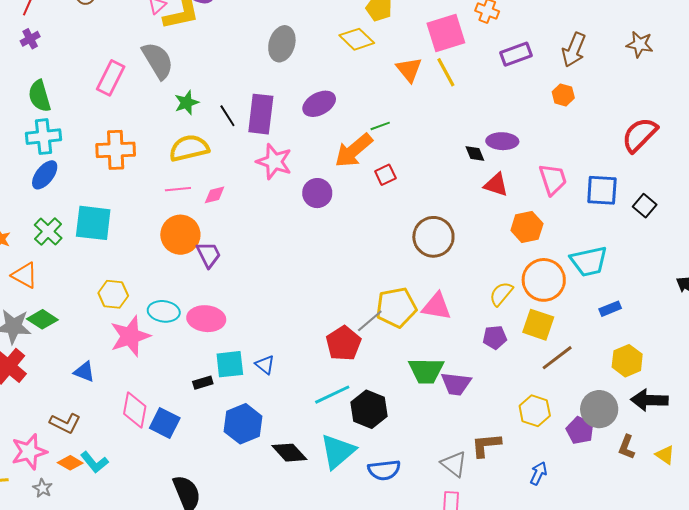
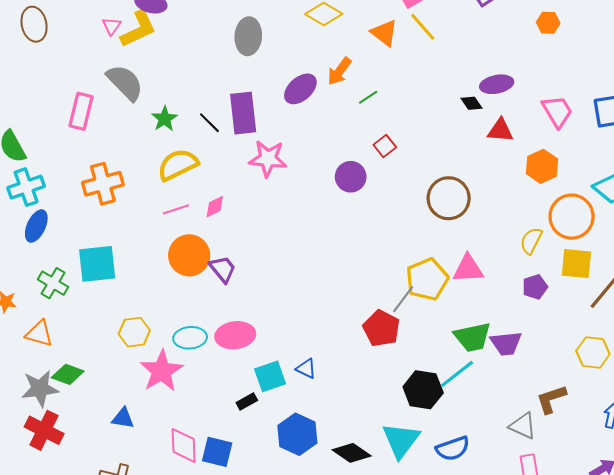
orange arrow: (354, 150) -> (339, 71), moved, size x0.7
purple circle: (317, 193) -> (351, 177), moved
cyan line: (332, 395) -> (457, 374), moved

